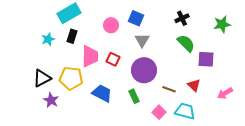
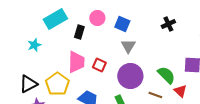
pink circle: (111, 25) -> (97, 18), moved
black rectangle: (72, 36) -> (79, 32), moved
green semicircle: (186, 43) -> (166, 75), moved
yellow pentagon: (71, 78) -> (57, 84), turned 30

